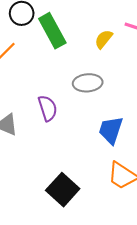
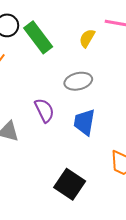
blue trapezoid: (111, 130) -> (84, 122), moved

